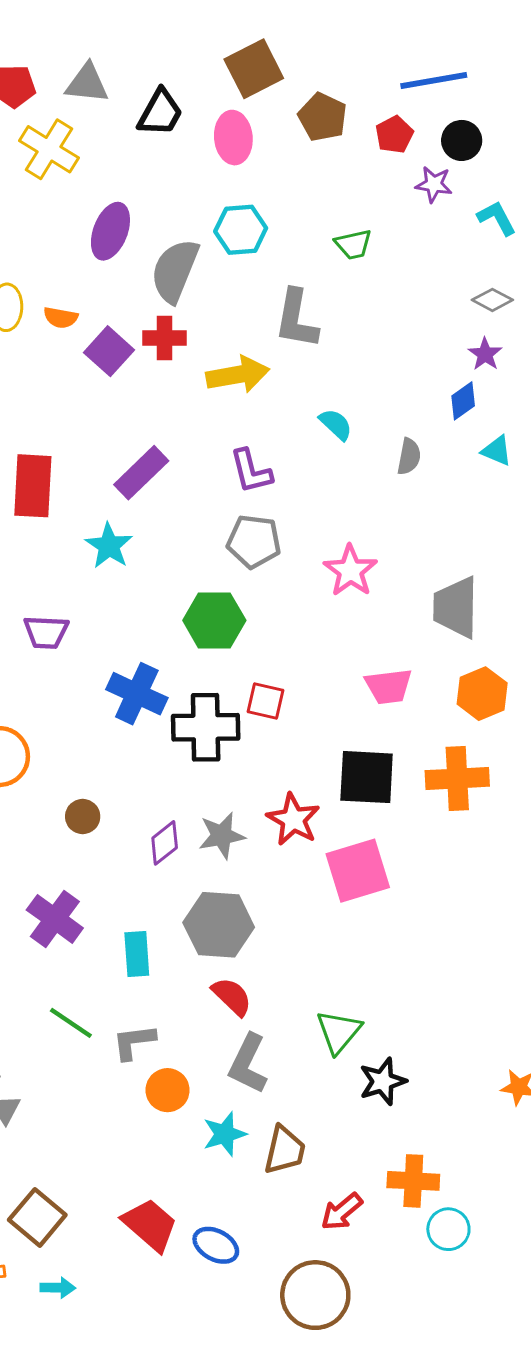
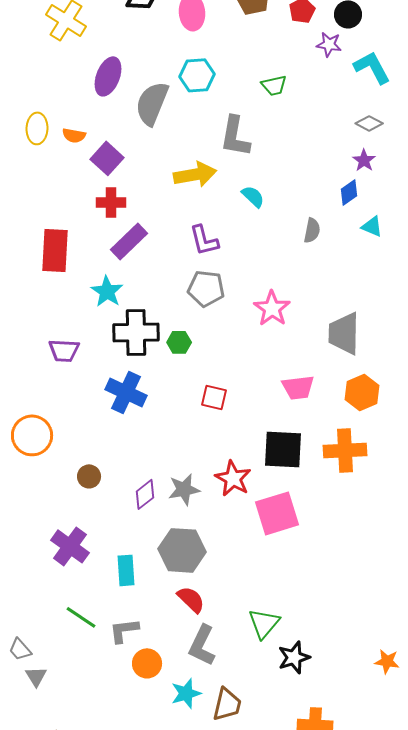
cyan L-shape: (497, 218) -> (372, 67), size x1.4
red cross: (165, 338) -> (111, 202), moved
cyan semicircle: (336, 424) -> (253, 196), moved
green hexagon: (214, 620) -> (179, 342), size x0.6
black cross: (206, 727) -> (136, 332), moved

